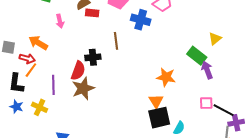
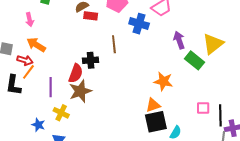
pink arrow: (60, 21) -> (30, 20), moved
yellow triangle: (215, 39) -> (213, 44), size x1.6
purple arrow: (207, 70) -> (179, 40), moved
orange triangle: (156, 101) -> (153, 105), turned 42
blue star: (16, 107) -> (38, 125), moved
yellow cross: (40, 107) -> (61, 113), moved
black line: (224, 110) -> (220, 115), turned 60

